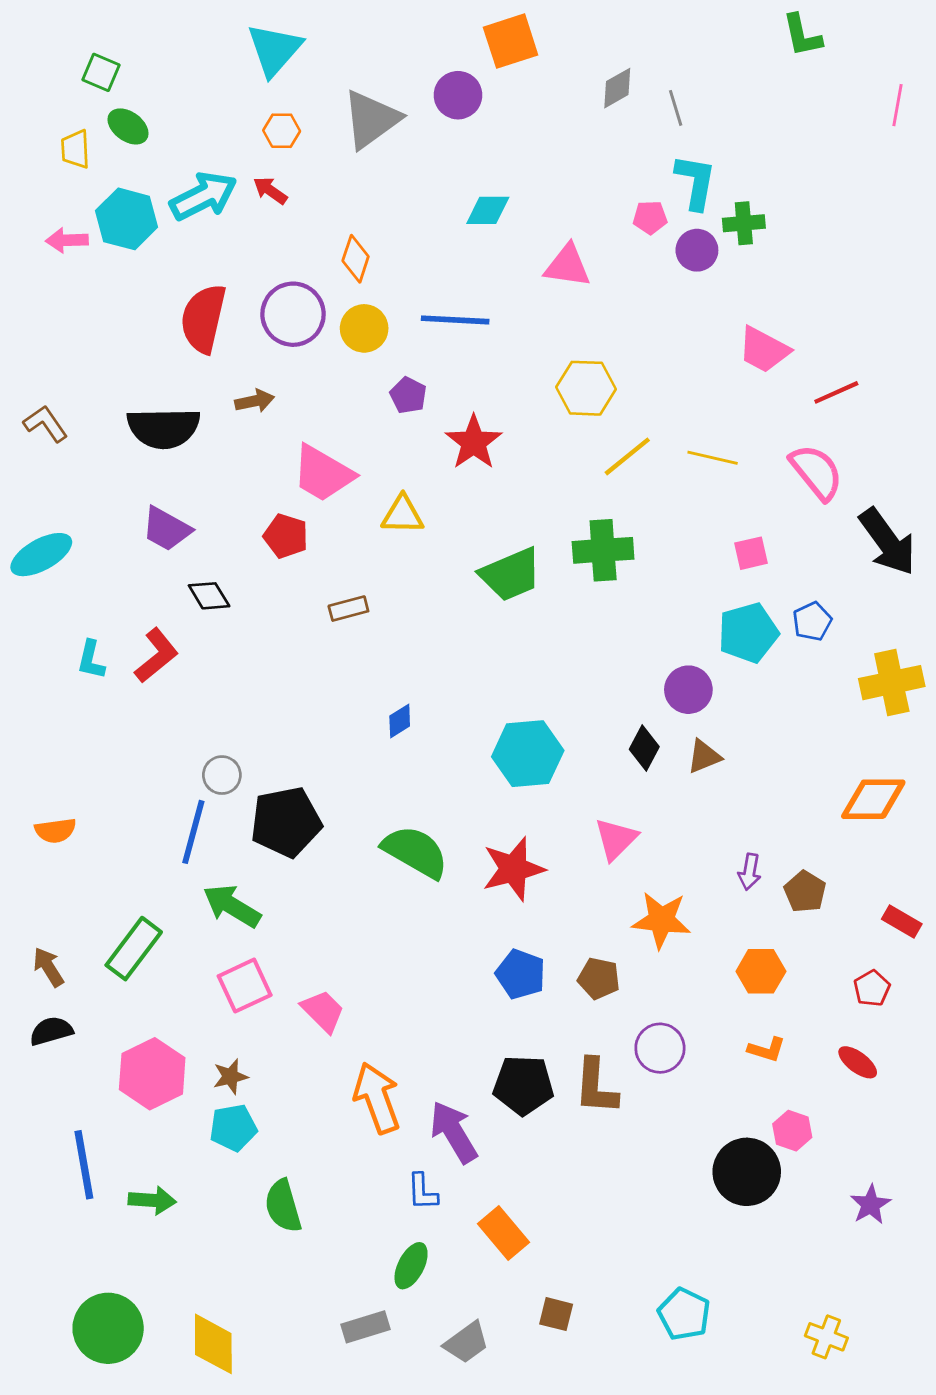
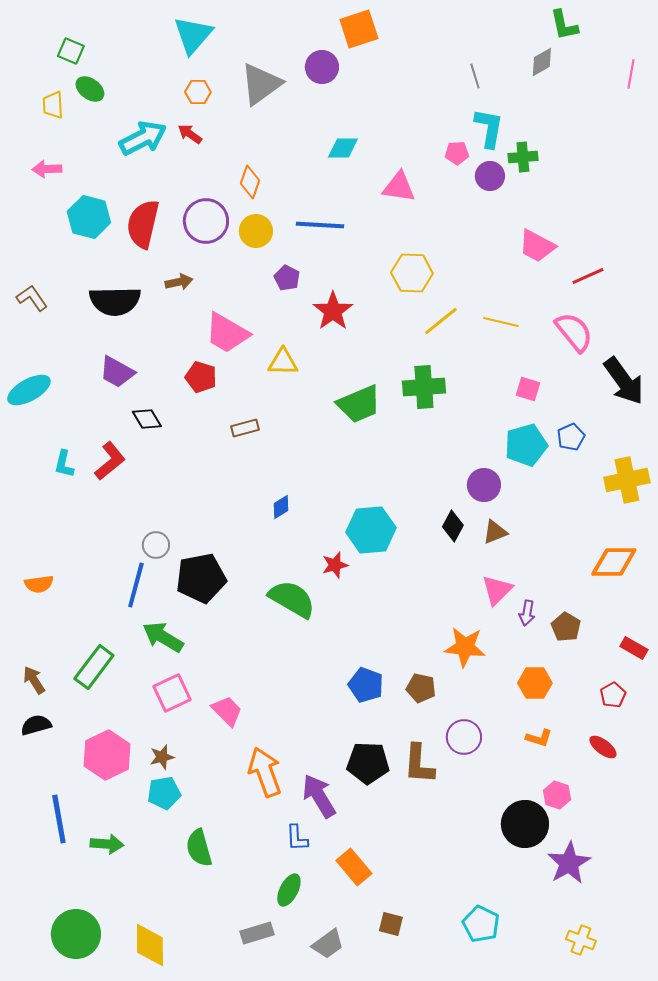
gray diamond: (617, 88) -> (542, 62), moved
cyan hexagon: (127, 219) -> (89, 217), moved
pink square: (751, 553) -> (528, 389), turned 30
pink triangle: (616, 839) -> (497, 590), moved
red star: (513, 869) -> (335, 565), moved, size x0.6
purple star: (870, 1205) -> (569, 863), moved, size x1.5

